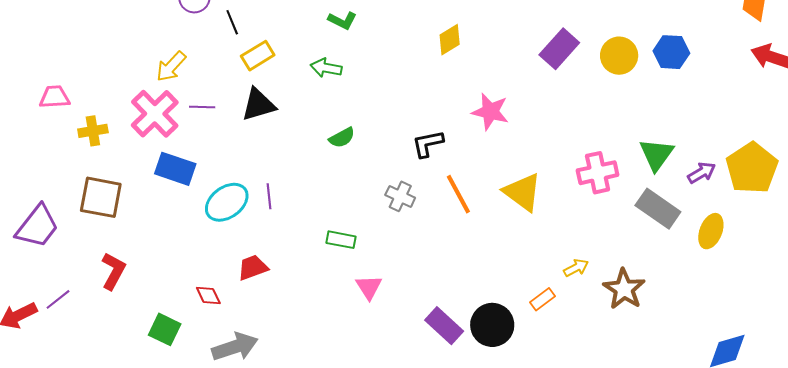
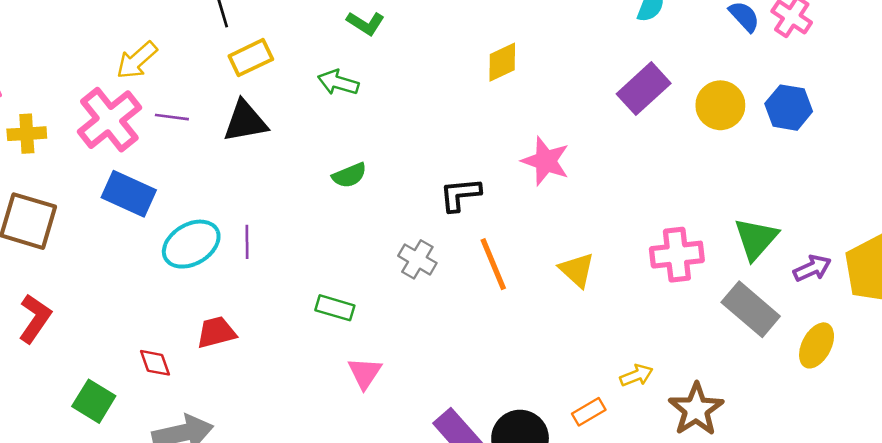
yellow triangle: (523, 192) -> (577, 270), size x0.7

